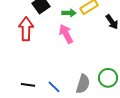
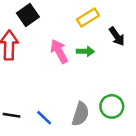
green arrow: (69, 13) -> (85, 51), moved

